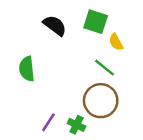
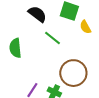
green line: (104, 68) -> (52, 38), moved

